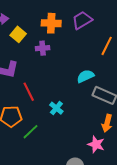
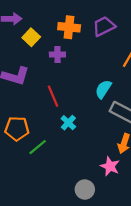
cyan semicircle: (85, 76) -> (103, 89), turned -36
red line: (29, 92) -> (53, 96), moved

